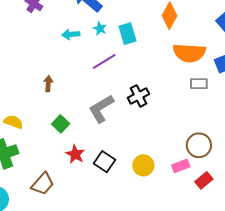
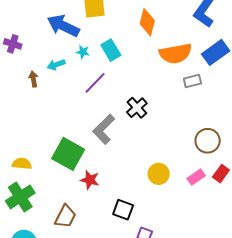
brown arrow: (48, 84) -> (33, 79), moved
green square: (61, 124) -> (68, 154), size x1.8
black square: (105, 162) -> (123, 210), moved
pink rectangle: (181, 166) -> (196, 177), moved

